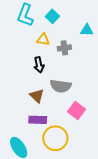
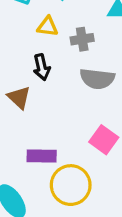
gray semicircle: (61, 86) -> (97, 79), moved
brown triangle: (37, 96) -> (19, 97), moved

